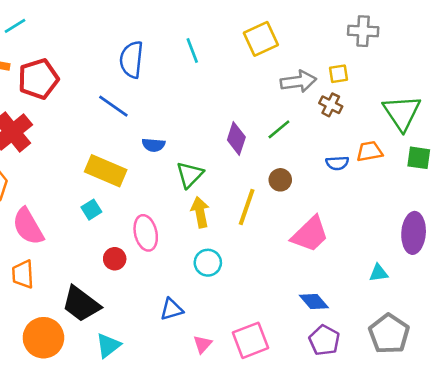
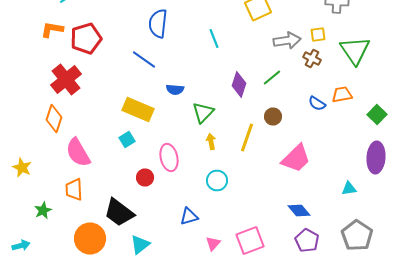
cyan line: (192, 50) -> (214, 38), moved
green triangle: (402, 113) -> (355, 50), moved
green square: (419, 158) -> (377, 114), moved, turned 36
blue semicircle: (337, 163) -> (317, 104), turned 36
yellow arrow: (200, 212) -> (211, 142), size x0.7

